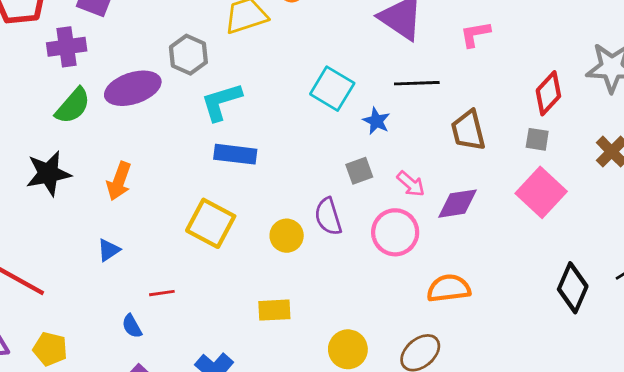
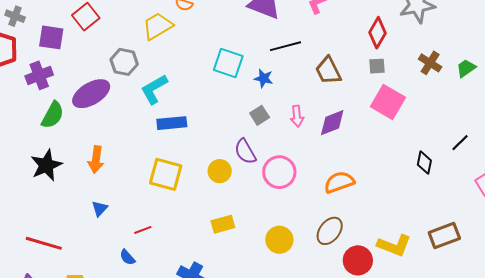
pink arrow: (411, 184) -> (297, 116), turned 55
pink circle: (395, 232) -> (279, 172), moved
black diamond: (573, 288) -> (424, 163), size x0.7

